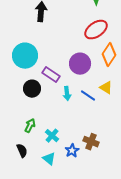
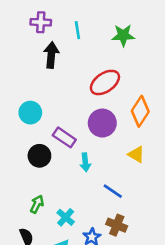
red ellipse: (96, 30) -> (105, 82), moved
cyan circle: (25, 56) -> (30, 113), size x0.7
blue line: (88, 96) -> (113, 191), moved

